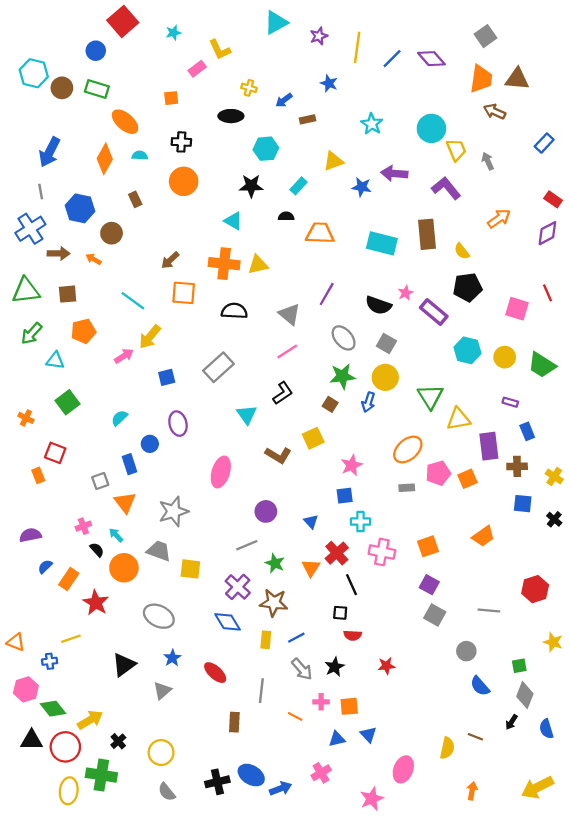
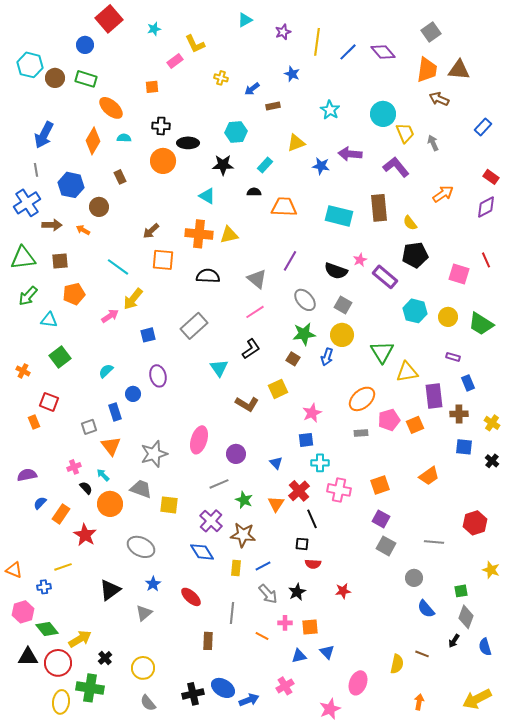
cyan triangle: (276, 23) -> (245, 20), size x0.7
black ellipse: (231, 116) -> (188, 143), moved
pink ellipse: (221, 472) -> (199, 440), moved

